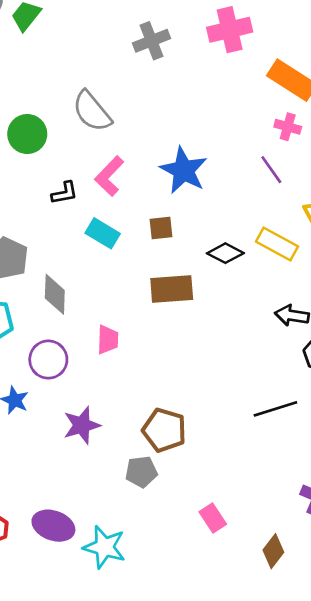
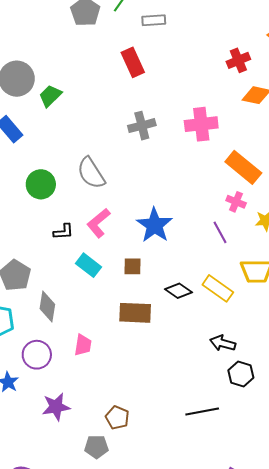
brown pentagon: (164, 430) -> (117, 418), size x0.7

